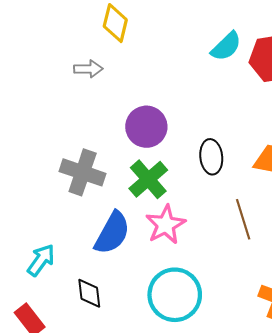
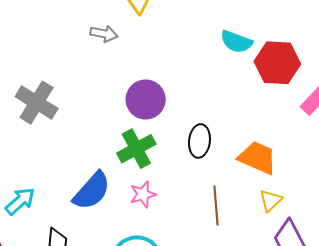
cyan semicircle: (226, 46) -> (236, 42), turned 52
gray cross: (83, 172) -> (37, 103), moved
pink star: (166, 225) -> (143, 194), size x0.7

